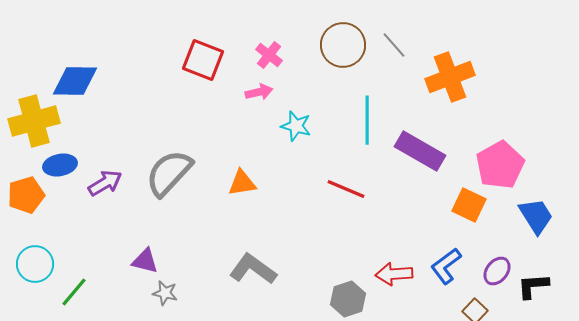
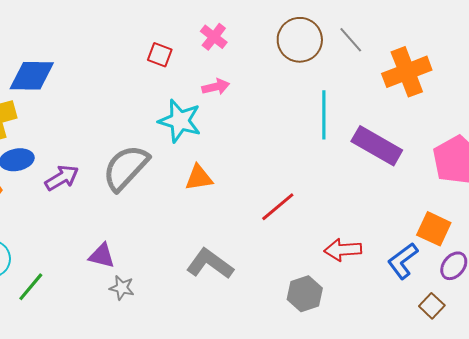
pink cross: (269, 55) -> (214, 37), moved
red square: (203, 60) -> (160, 55), size x0.6
cyan star: (296, 126) -> (180, 121), moved, size x1.4
red line: (346, 189) -> (278, 207), moved, turned -63
orange square: (469, 205) -> (434, 229), moved
red arrow: (394, 274) -> (343, 250), moved

